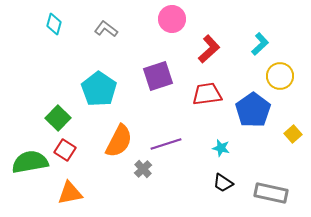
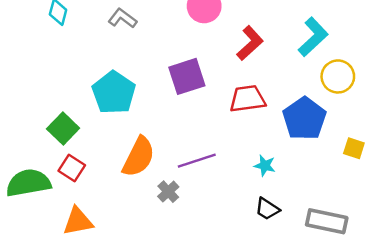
cyan L-shape: (260, 44) -> (313, 37), size x1.4
yellow square: (293, 134) -> (354, 148), turned -30

